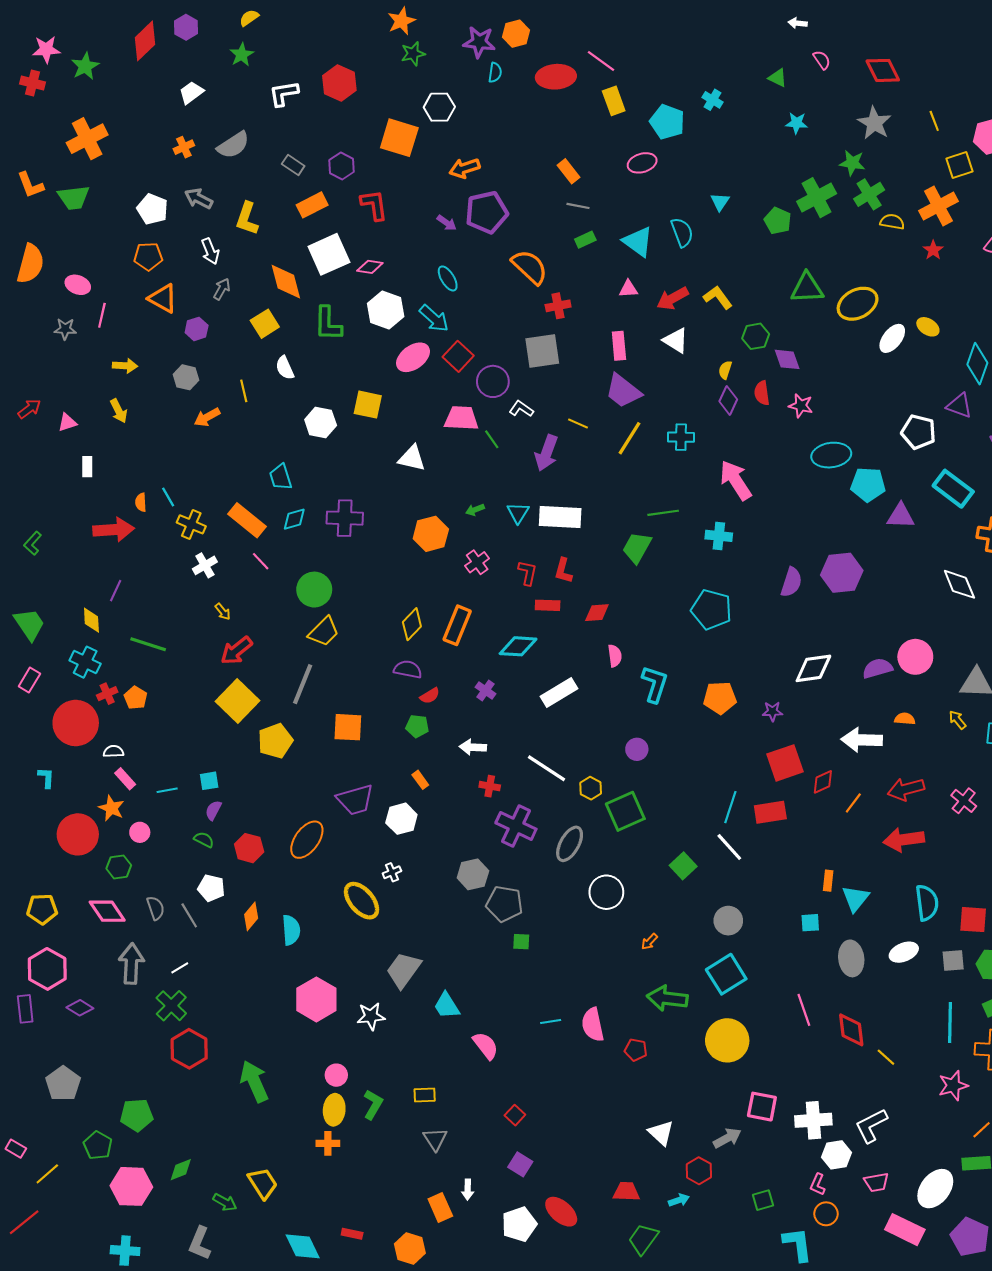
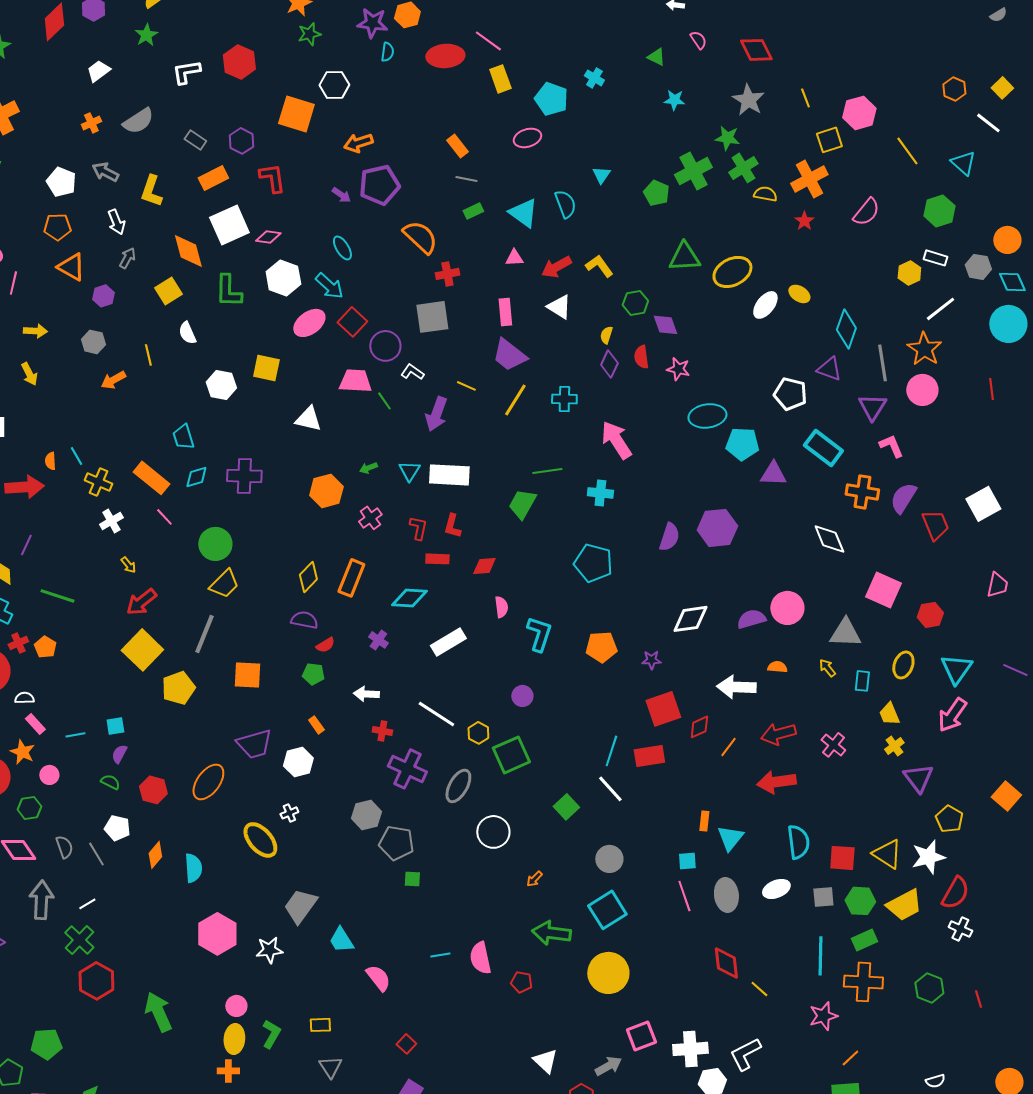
pink line: (804, 1010) -> (684, 896), moved
pink square: (762, 1107) -> (641, 1036), turned -32

